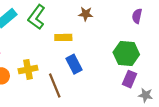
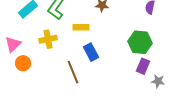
yellow cross: (28, 69) -> (48, 39), moved

